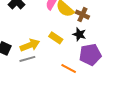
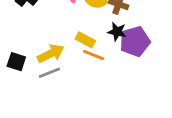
purple pentagon: (90, 55) -> (135, 41), moved
orange line: (69, 68) -> (94, 55), moved

